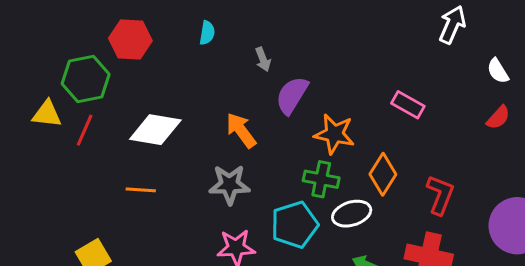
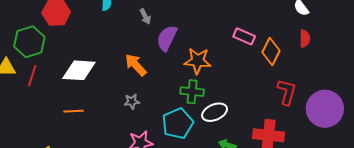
red semicircle: (498, 118) -> (305, 39), turned -36
orange diamond: (383, 174) -> (271, 51), moved
gray star: (229, 185) -> (132, 102), size x0.6
red L-shape: (440, 195) -> (287, 92), moved

